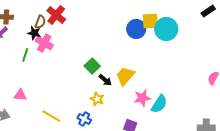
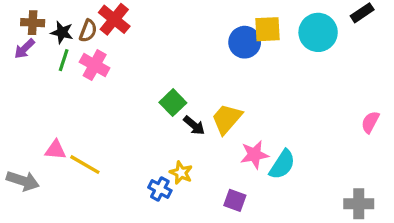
cyan circle: (166, 29) -> (318, 32), moved
black star: (34, 33) -> (62, 32), moved
green line: (25, 55) -> (64, 60), moved
yellow star: (97, 99) -> (181, 173), moved
yellow line: (51, 116) -> (85, 165), moved

